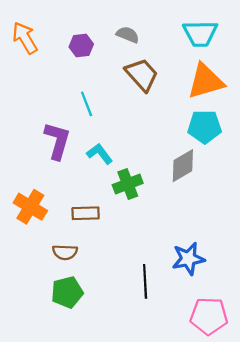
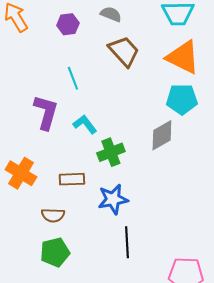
orange triangle: (206, 81) -> (183, 57), turned 42
blue star: (188, 259) -> (113, 199), moved

